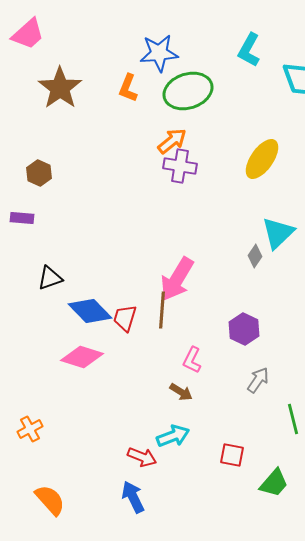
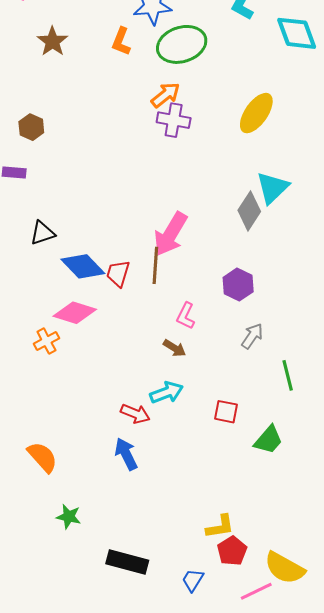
brown star: (60, 88) -> (53, 41), size x0.7
gray diamond: (255, 256) -> (249, 211), size x1.6
orange cross: (30, 429) -> (46, 341), moved

